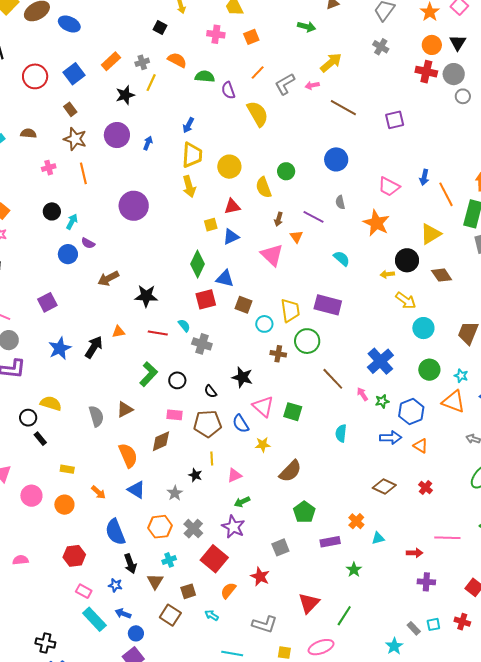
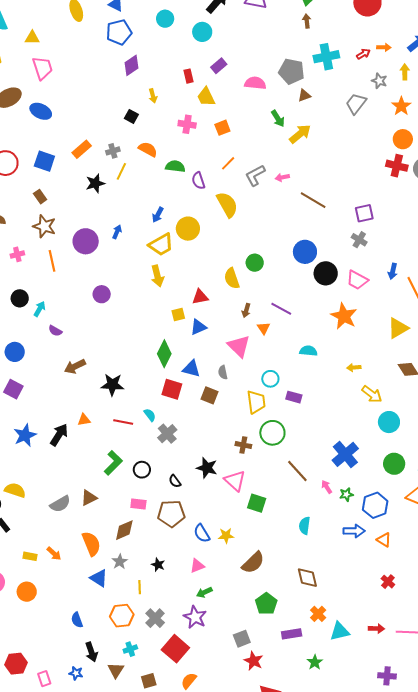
green arrow: (307, 27) -> (278, 118), turned 42
gray cross: (381, 47) -> (359, 240), moved
yellow arrow: (331, 63) -> (300, 134), moved
blue square: (74, 74) -> (44, 161), turned -35
purple circle: (117, 135) -> (86, 241), moved
yellow trapezoid: (192, 155) -> (161, 245), turned 56
yellow circle: (229, 167) -> (188, 229), moved
gray semicircle: (340, 202) -> (223, 372), moved
purple circle: (134, 206) -> (102, 294), size x0.6
blue circle: (68, 254) -> (15, 352), moved
cyan semicircle: (342, 258) -> (308, 351), turned -36
black circle: (407, 260) -> (326, 273), moved
red square: (206, 299) -> (172, 389), turned 30
purple square: (47, 302) -> (13, 389), turned -36
purple rectangle: (328, 305) -> (294, 397), size x0.6
cyan circle: (264, 324) -> (270, 379), moved
gray cross: (202, 344) -> (167, 434), turned 30
pink triangle: (263, 406) -> (235, 481), moved
gray semicircle: (96, 416) -> (60, 504), turned 75
blue semicircle: (241, 424) -> (202, 533), moved
yellow line: (212, 459) -> (140, 587), moved
brown diamond: (384, 486) -> (307, 578), moved, turned 50
orange arrow: (98, 492) -> (54, 554), moved
gray star: (175, 493) -> (120, 562), moved
blue semicircle: (115, 532) -> (77, 620), size x0.6
cyan triangle: (378, 538) -> (340, 631), size x1.5
red arrow: (415, 553) -> (376, 629), moved
red hexagon: (74, 556) -> (16, 664), moved
red star: (260, 576) -> (254, 661), moved
pink rectangle: (84, 591) -> (44, 679), turned 42

